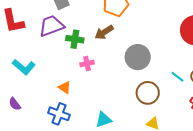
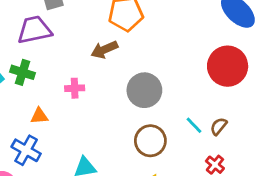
green cross: (75, 39) -> (22, 72), moved
orange triangle: (65, 88) -> (39, 116), turned -48

